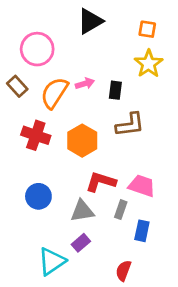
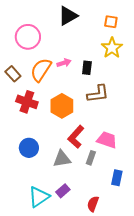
brown rectangle: (17, 86) -> (13, 74), moved
red L-shape: (101, 182) -> (76, 137), turned -65
blue rectangle: (142, 231) -> (117, 178), moved
purple rectangle: (81, 243) -> (63, 191), moved

